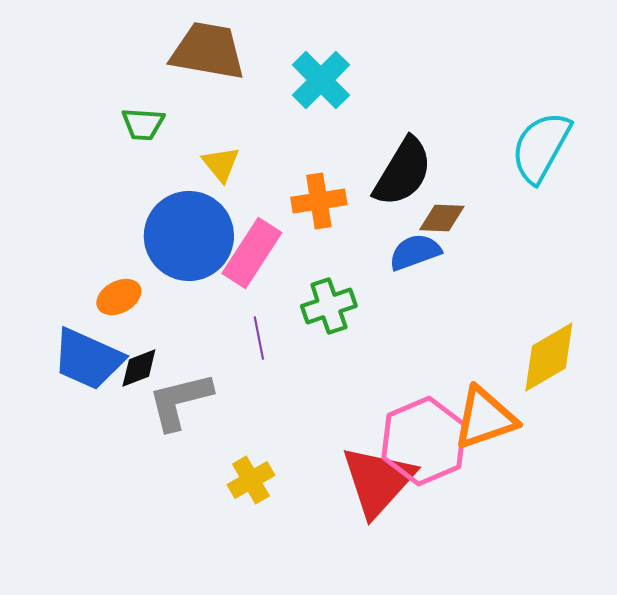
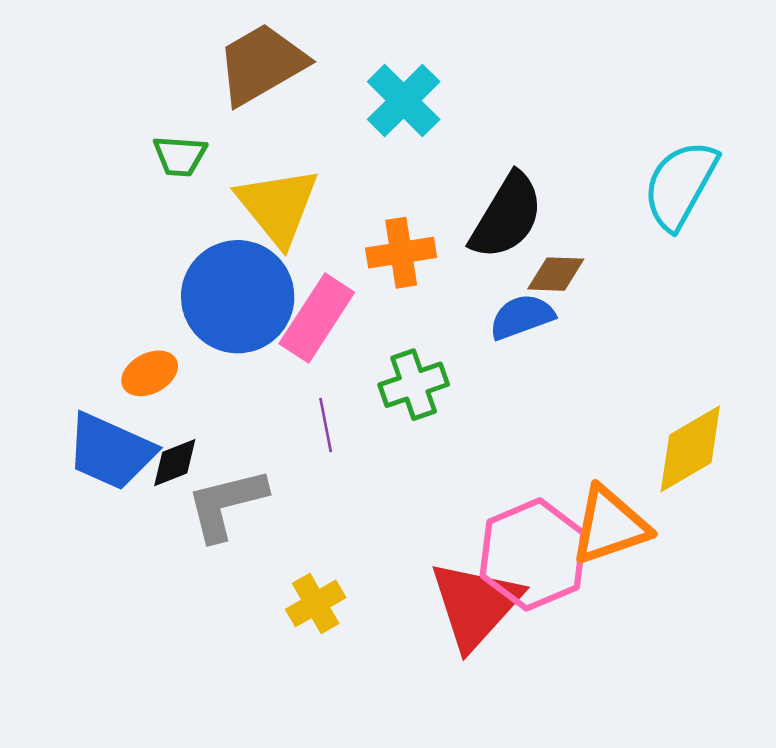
brown trapezoid: (208, 51) -> (262, 64), turned -40
yellow triangle: (221, 164) -> (278, 206), size x1.8

